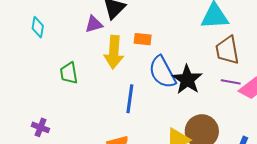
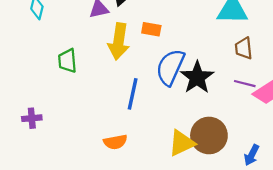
brown trapezoid: (227, 50) -> (244, 48), size x0.7
blue semicircle: (162, 72) -> (170, 67), turned 48
purple cross: (40, 127) -> (32, 118), turned -30

